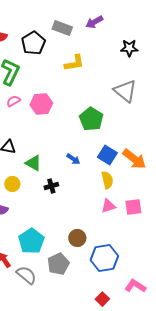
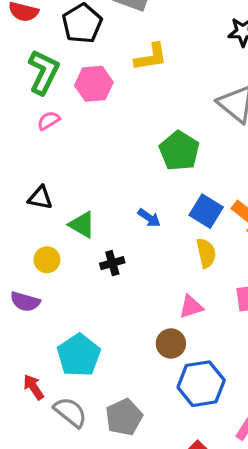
pink hexagon: (41, 104) -> (94, 84), moved
pink triangle: (108, 206) -> (191, 307), moved
brown circle: (77, 238) -> (171, 343), moved
gray pentagon: (58, 264) -> (124, 417), moved

